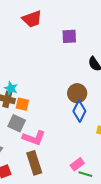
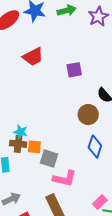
brown circle: (77, 93) -> (88, 115), moved
gray square: (17, 123) -> (49, 158), moved
pink L-shape: (34, 138) -> (65, 178), moved

